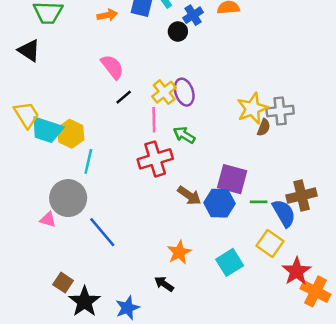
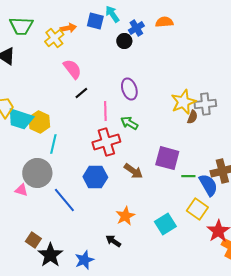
yellow cross: (164, 92) -> (54, 38), moved
blue hexagon: (220, 203) -> (95, 177), moved

